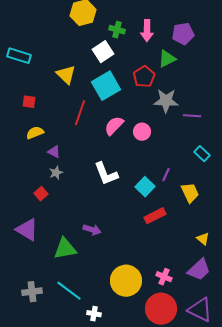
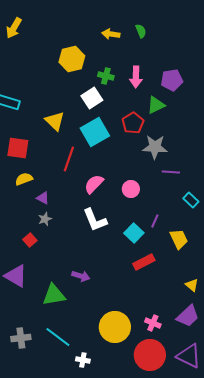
red square: (29, 102) -> (18, 148), size x1.6
purple line: (192, 116) -> (171, 172), moved
pink semicircle: (114, 126) -> (94, 184), moved
pink circle: (142, 132) -> (131, 189), moved

